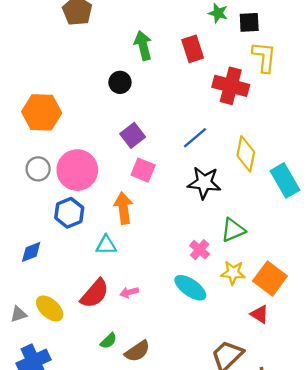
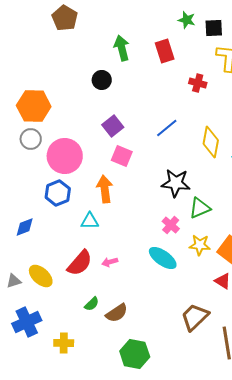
red cross: (231, 86) -> (198, 83), size x0.6
gray circle: (38, 169) -> (31, 139), moved
black star: (204, 183) -> (176, 183), moved

